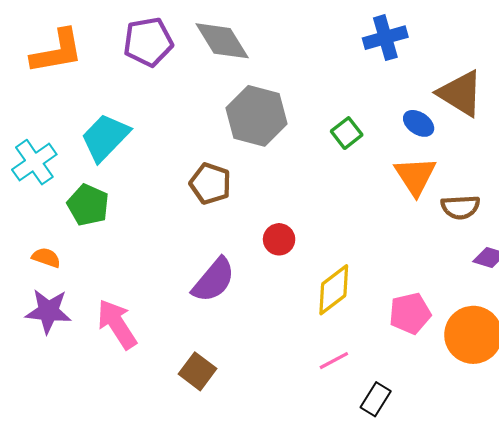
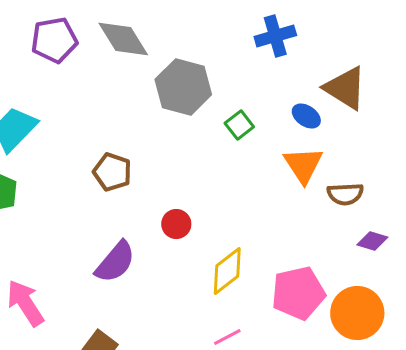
gray hexagon: (256, 116) -> (183, 87), moved
pink pentagon: (410, 313) -> (298, 293), size x1.4

